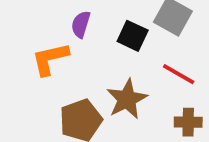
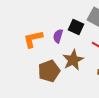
purple semicircle: (81, 24) -> (58, 36), moved

